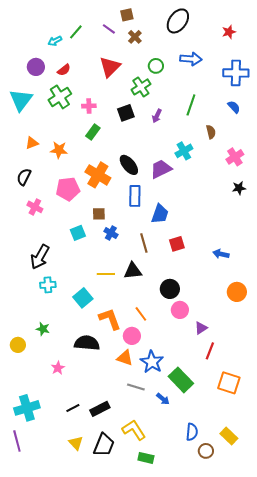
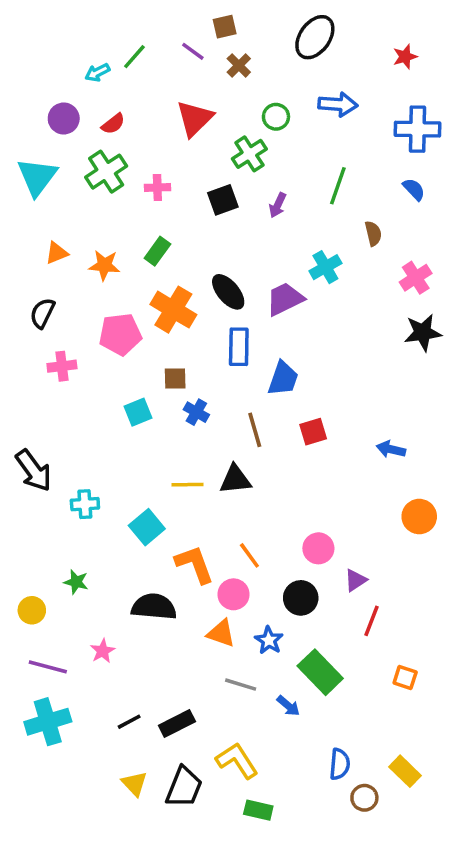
green rectangle: (93, 132) -> (157, 251), moved
black star: (239, 188) -> (423, 333), size x1.5
pink cross: (35, 207) -> (62, 366), turned -35
black arrow: (40, 257) -> (34, 471), moved, turned -65
black circle: (170, 289) -> (301, 598), moved
blue star: (152, 362) -> (269, 640), size x0.7
orange square: (229, 383) -> (405, 677), size x0.6
purple line: (17, 441) -> (48, 667), moved, turned -60

